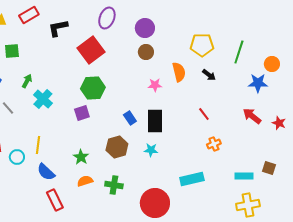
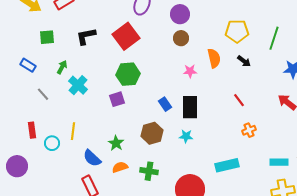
black L-shape: (58, 28) -> (86, 36), moved
blue semicircle: (46, 172) -> (92, 158), moved

